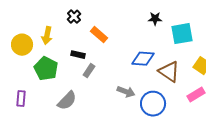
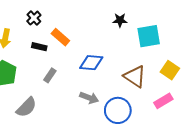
black rectangle: (78, 55) -> (39, 47), moved
blue diamond: (143, 59) -> (91, 63), moved

